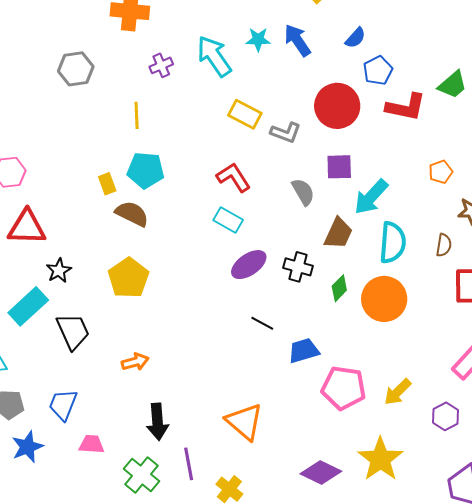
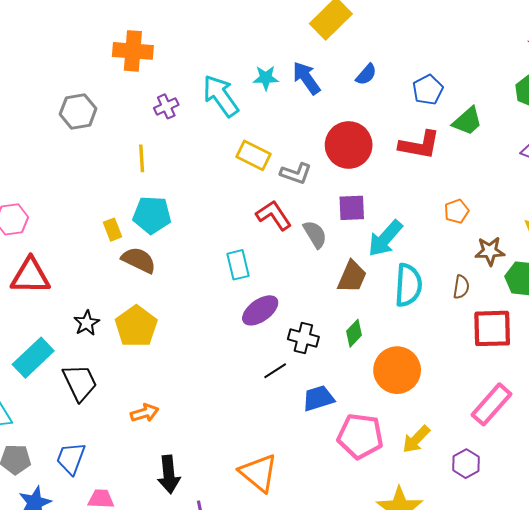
blue pentagon: (378, 71) -> (428, 90), moved
red L-shape: (233, 177) -> (274, 215), moved
cyan rectangle: (228, 220) -> (238, 265), turned 48
black cross: (298, 267) -> (303, 338), moved
black star: (59, 271) -> (87, 323), moved
orange circle: (384, 299) -> (397, 370), moved
black line: (262, 323) -> (275, 371), turned -60

